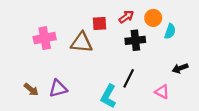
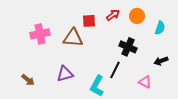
cyan semicircle: (170, 31) -> (160, 28), moved
black cross: (135, 40) -> (128, 47), moved, turned 30
purple triangle: (58, 88) -> (65, 74), moved

